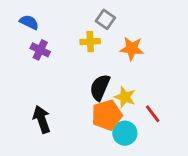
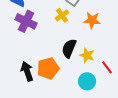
yellow cross: (90, 42) -> (62, 15), turned -32
purple cross: (40, 50) -> (26, 21), size x1.5
orange pentagon: (107, 115) -> (48, 68), moved

